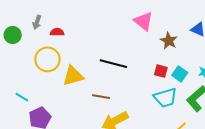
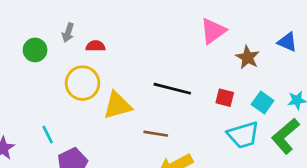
pink triangle: (143, 21) -> (213, 31), turned 45
red square: (161, 71) -> (225, 98), moved
cyan line: (22, 97) -> (48, 135), turned 32

